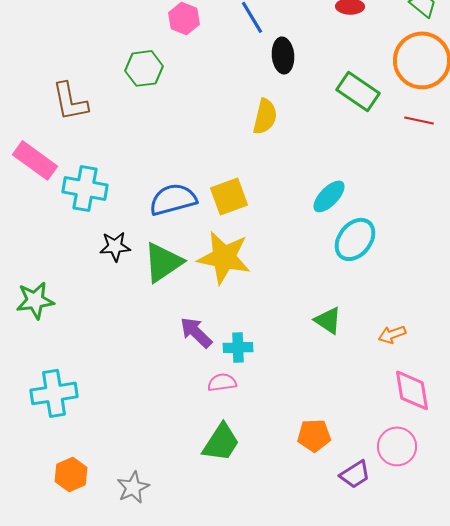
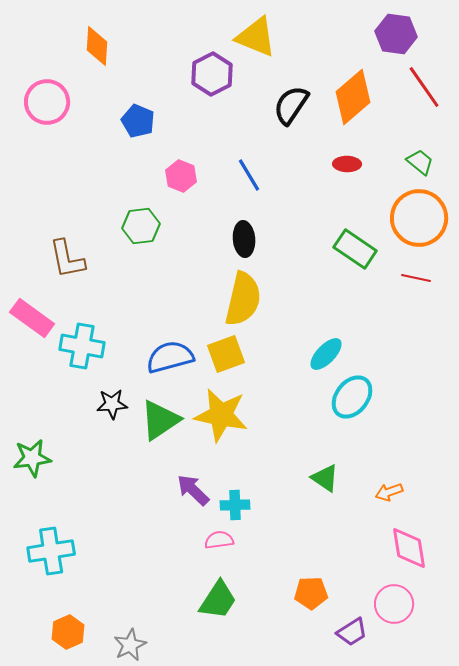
black ellipse: (283, 55) -> (244, 239), moved
yellow semicircle: (265, 116) -> (243, 299), moved, size x1.5

